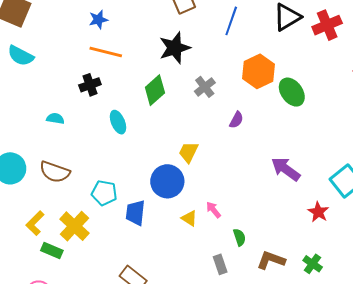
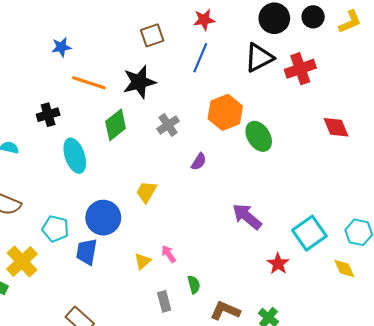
orange line: (106, 52) -> (89, 83), moved
cyan ellipse: (118, 122) -> (75, 156), size x1.4
blue circle: (167, 181) -> (103, 218), moved
yellow triangle: (189, 218) -> (143, 261), turned 42
gray rectangle: (220, 264) -> (164, 301), moved

